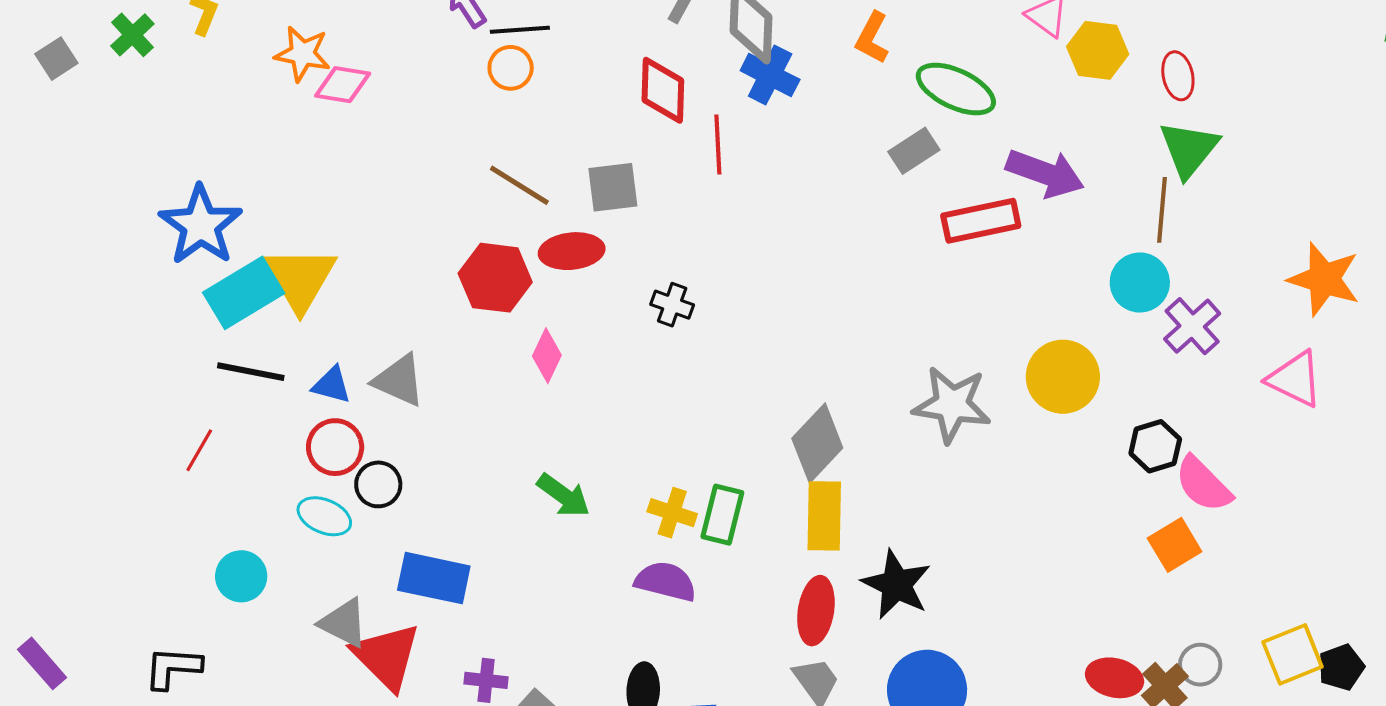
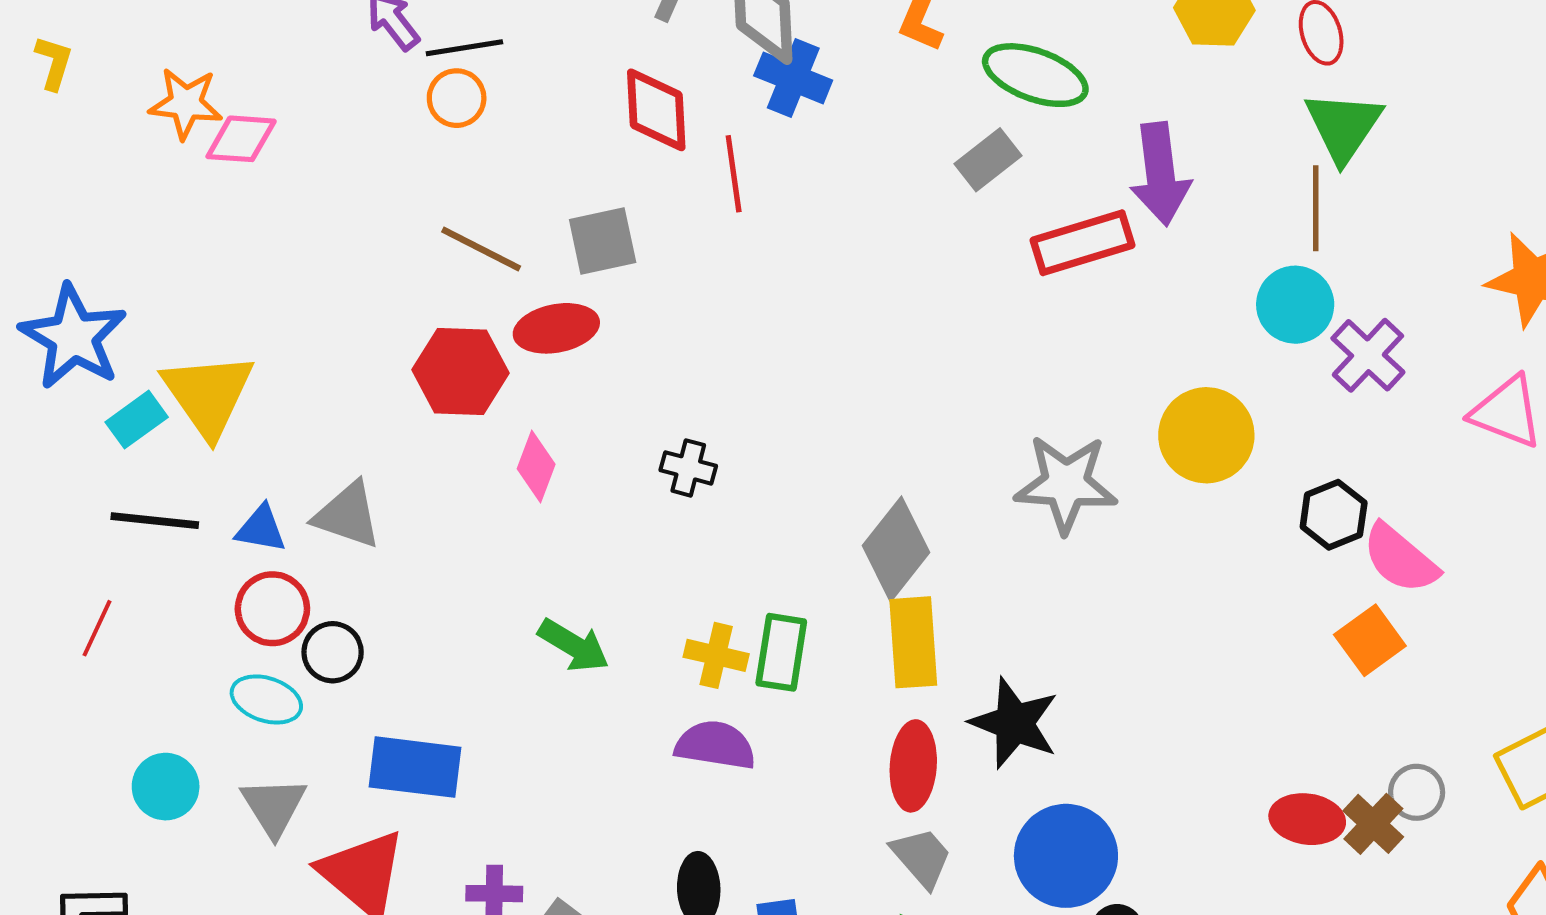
purple arrow: (1045, 173) -> (1160, 174), turned 68
cyan rectangle: (244, 293) -> (137, 420), size x0.6
black cross: (672, 305) -> (688, 468), moved
gray triangle: (344, 623) -> (274, 807), moved, turned 36

